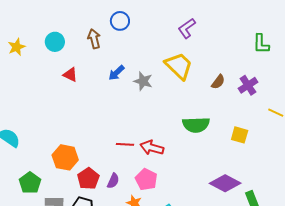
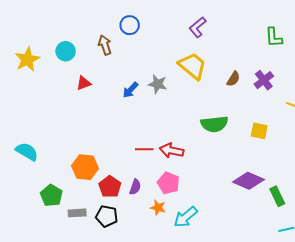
yellow star: (17, 47) -> (27, 59), size x1.4
blue arrow: (116, 73) -> (130, 90), moved
red triangle: (70, 75) -> (84, 83), turned -42

